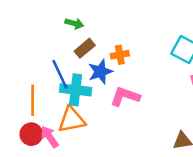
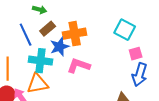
orange cross: (120, 55) -> (75, 34), size x1.6
blue line: (60, 74) -> (26, 35), moved

